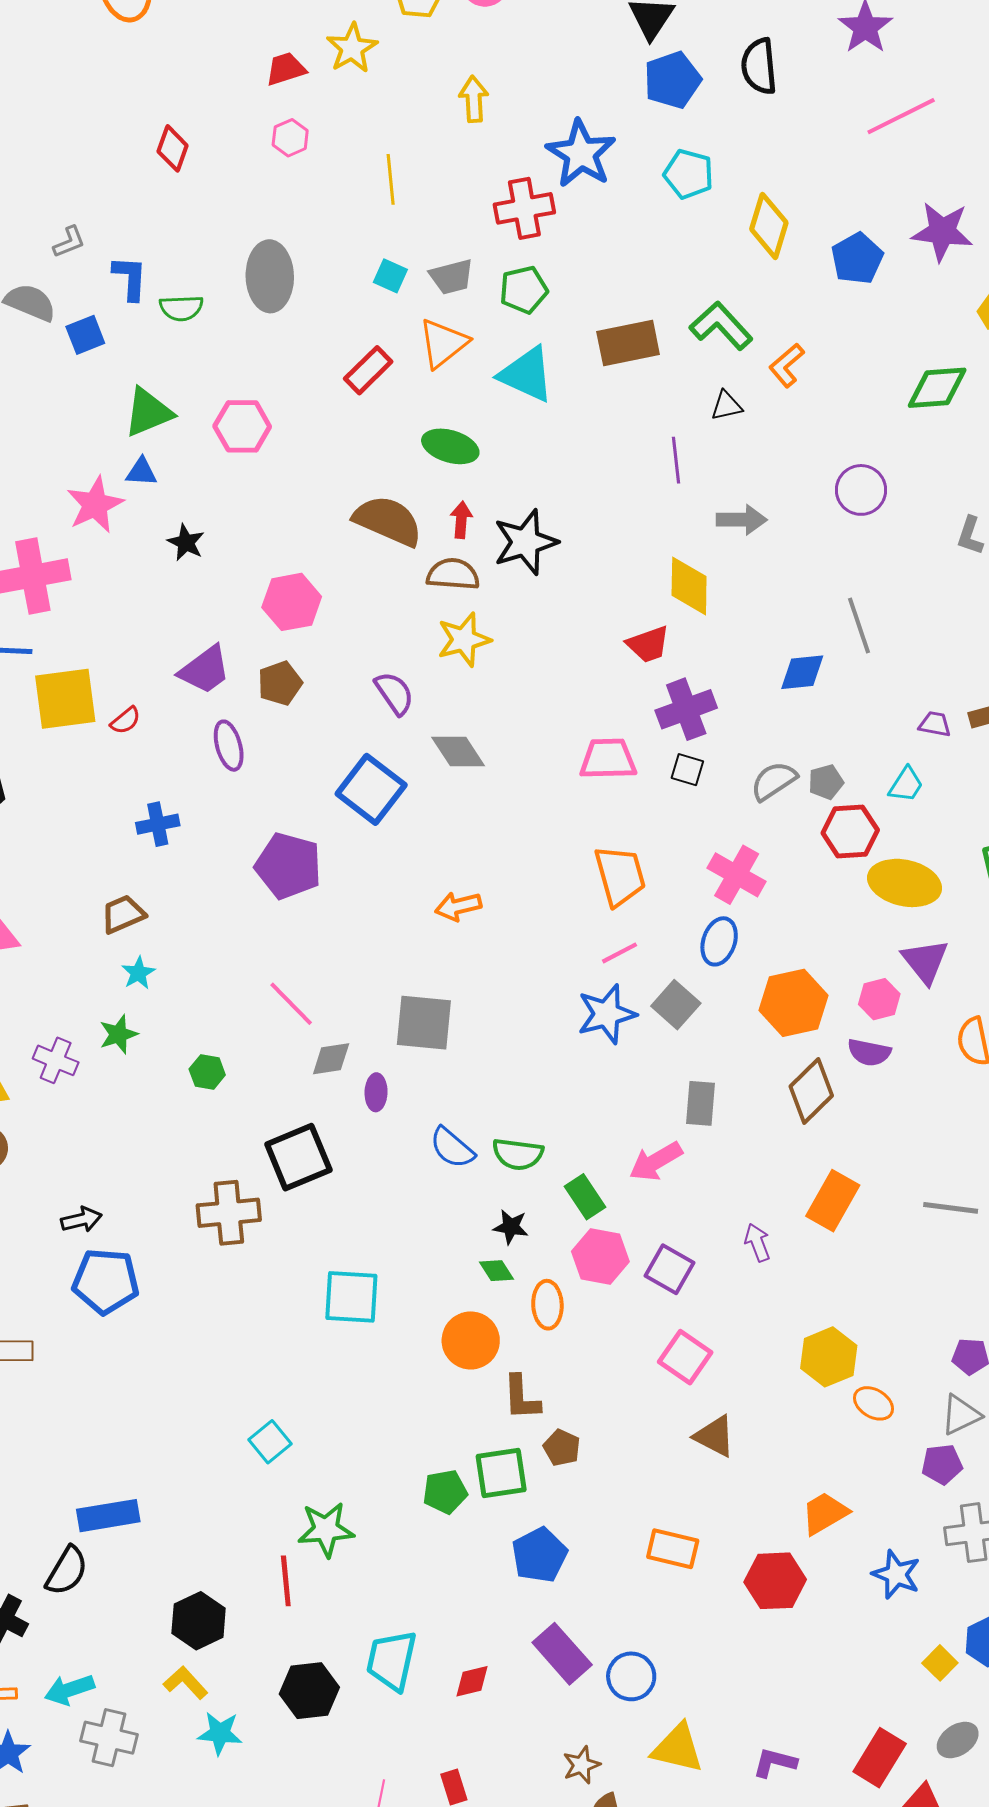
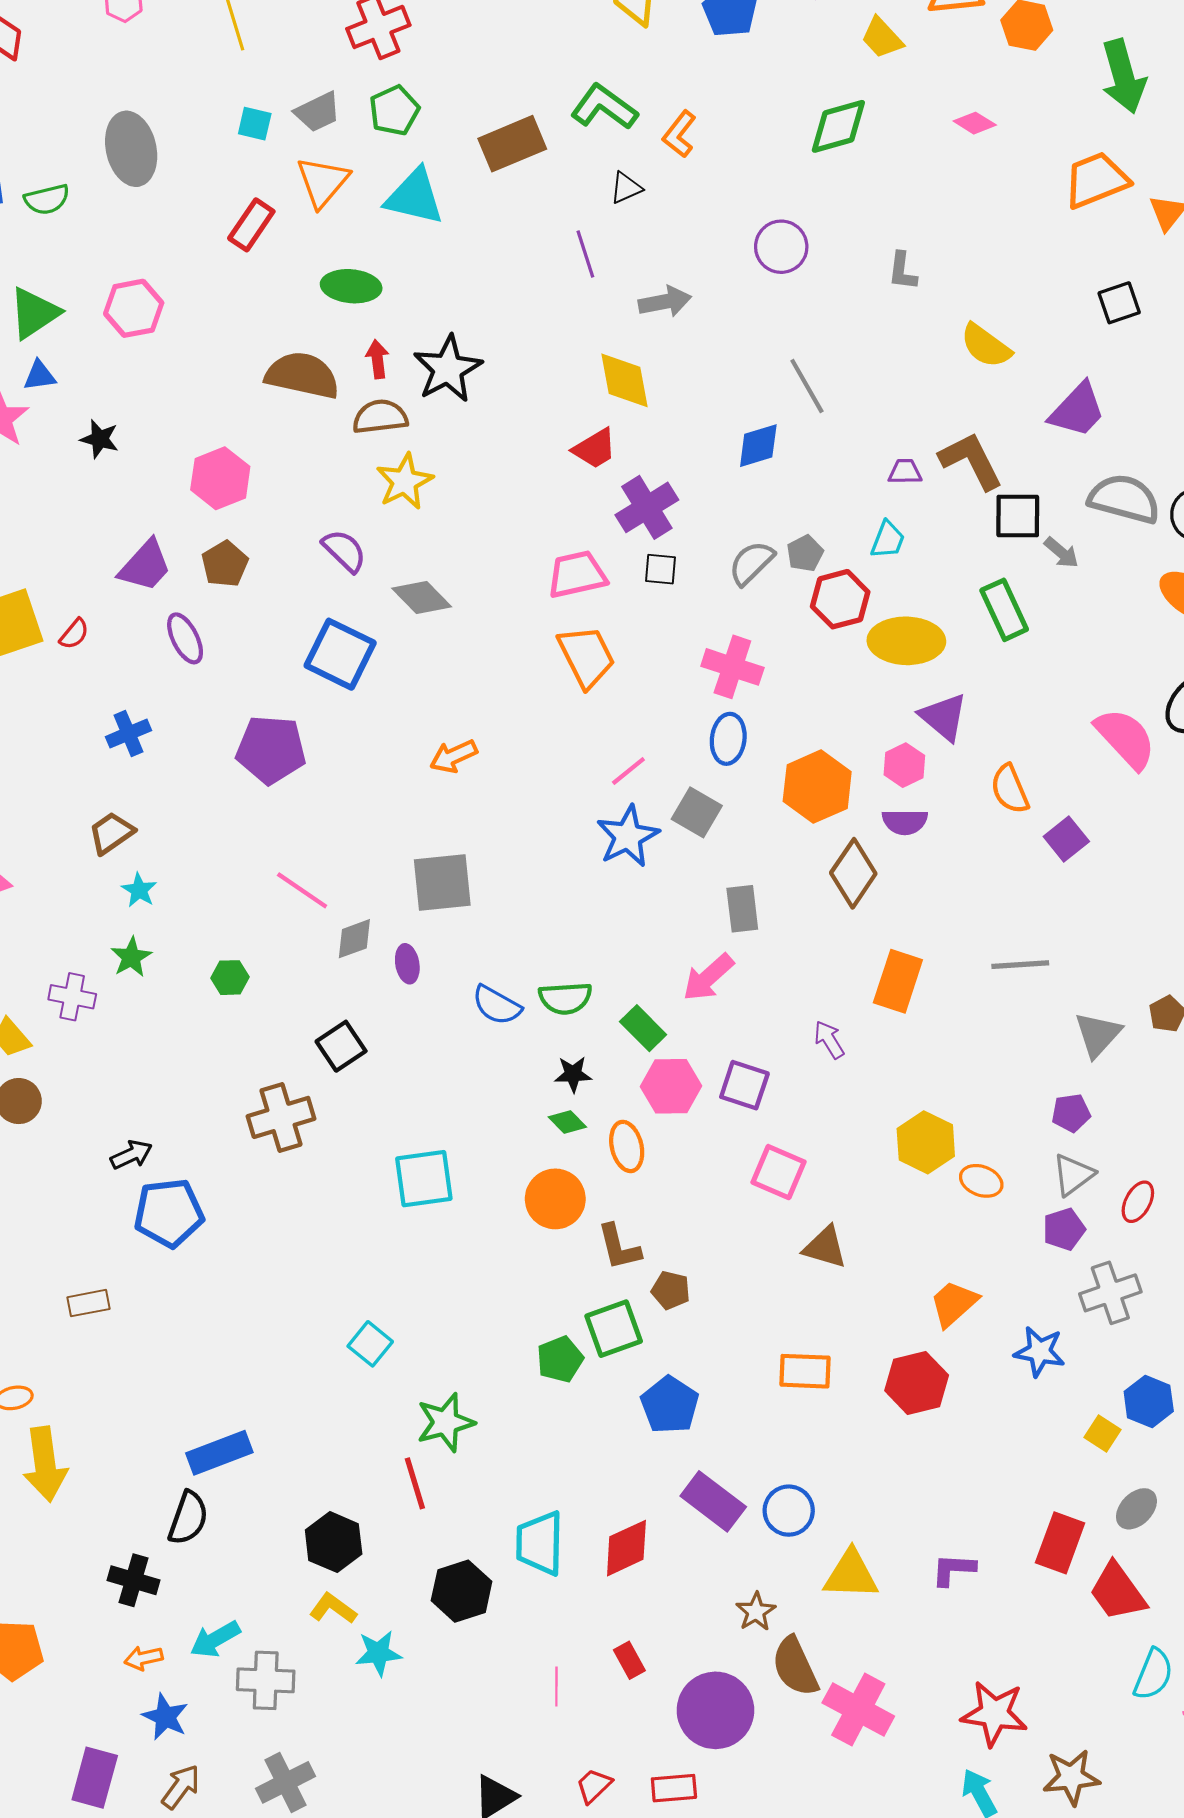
orange trapezoid: (620, 876) -> (586, 657), moved
black square: (298, 1157) -> (341, 1046), size x0.7
red diamond: (472, 1681) -> (626, 1548), size x1.5

